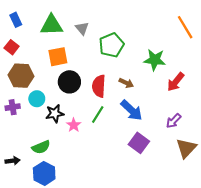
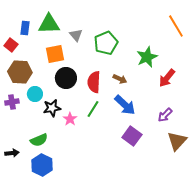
blue rectangle: (16, 20) -> (25, 28), moved, turned 32
gray triangle: (82, 28) -> (76, 35), moved
green star: (155, 60) -> (147, 57), turned -30

